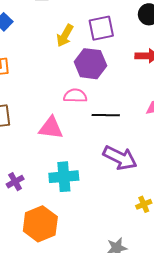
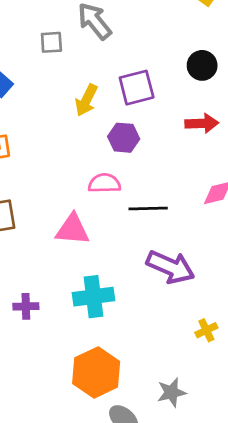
purple hexagon: (90, 64) -> (124, 138), size x0.7
purple cross: (15, 182) -> (26, 306), turned 30
orange hexagon: (40, 224) -> (96, 372), moved

